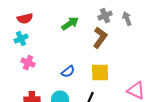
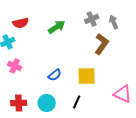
red semicircle: (25, 19) -> (21, 23), moved
brown L-shape: (100, 38) -> (102, 44), moved

